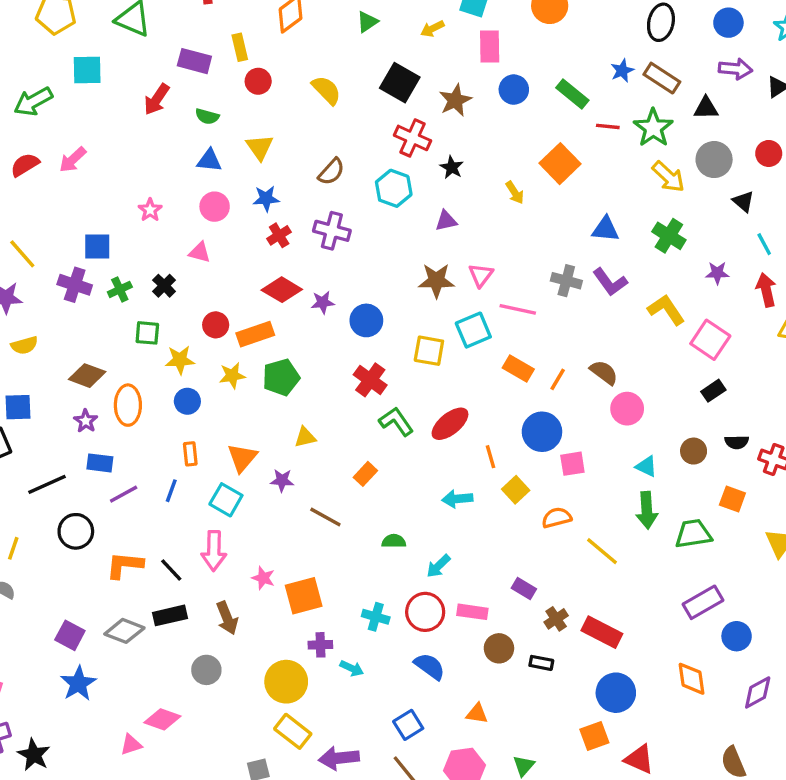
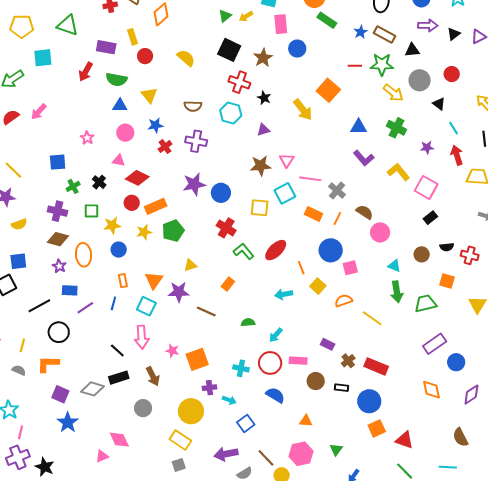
green triangle: (367, 22) -> (225, 16), moved
green rectangle: (572, 94) -> (327, 20), moved
green semicircle: (207, 116) -> (116, 79), size x1.5
green star: (653, 128) -> (382, 64), turned -30
brown semicircle: (331, 172) -> (193, 106), turned 54
yellow arrow: (515, 193) -> (303, 110), size x1.6
gray cross: (566, 281) -> (337, 190), moved, turned 30
purple cross: (75, 285) -> (57, 211), moved
red diamond: (282, 290) -> (137, 178), moved
purple star: (323, 302) -> (194, 184), size x1.6
purple star: (282, 480) -> (179, 292), size x1.5
orange L-shape: (125, 565) -> (48, 364), moved
blue circle: (616, 693) -> (369, 401), moved
pink diamond: (162, 719) -> (119, 440), turned 50
blue square: (408, 725) -> (246, 423), moved
yellow rectangle: (293, 731) -> (180, 440), moved

